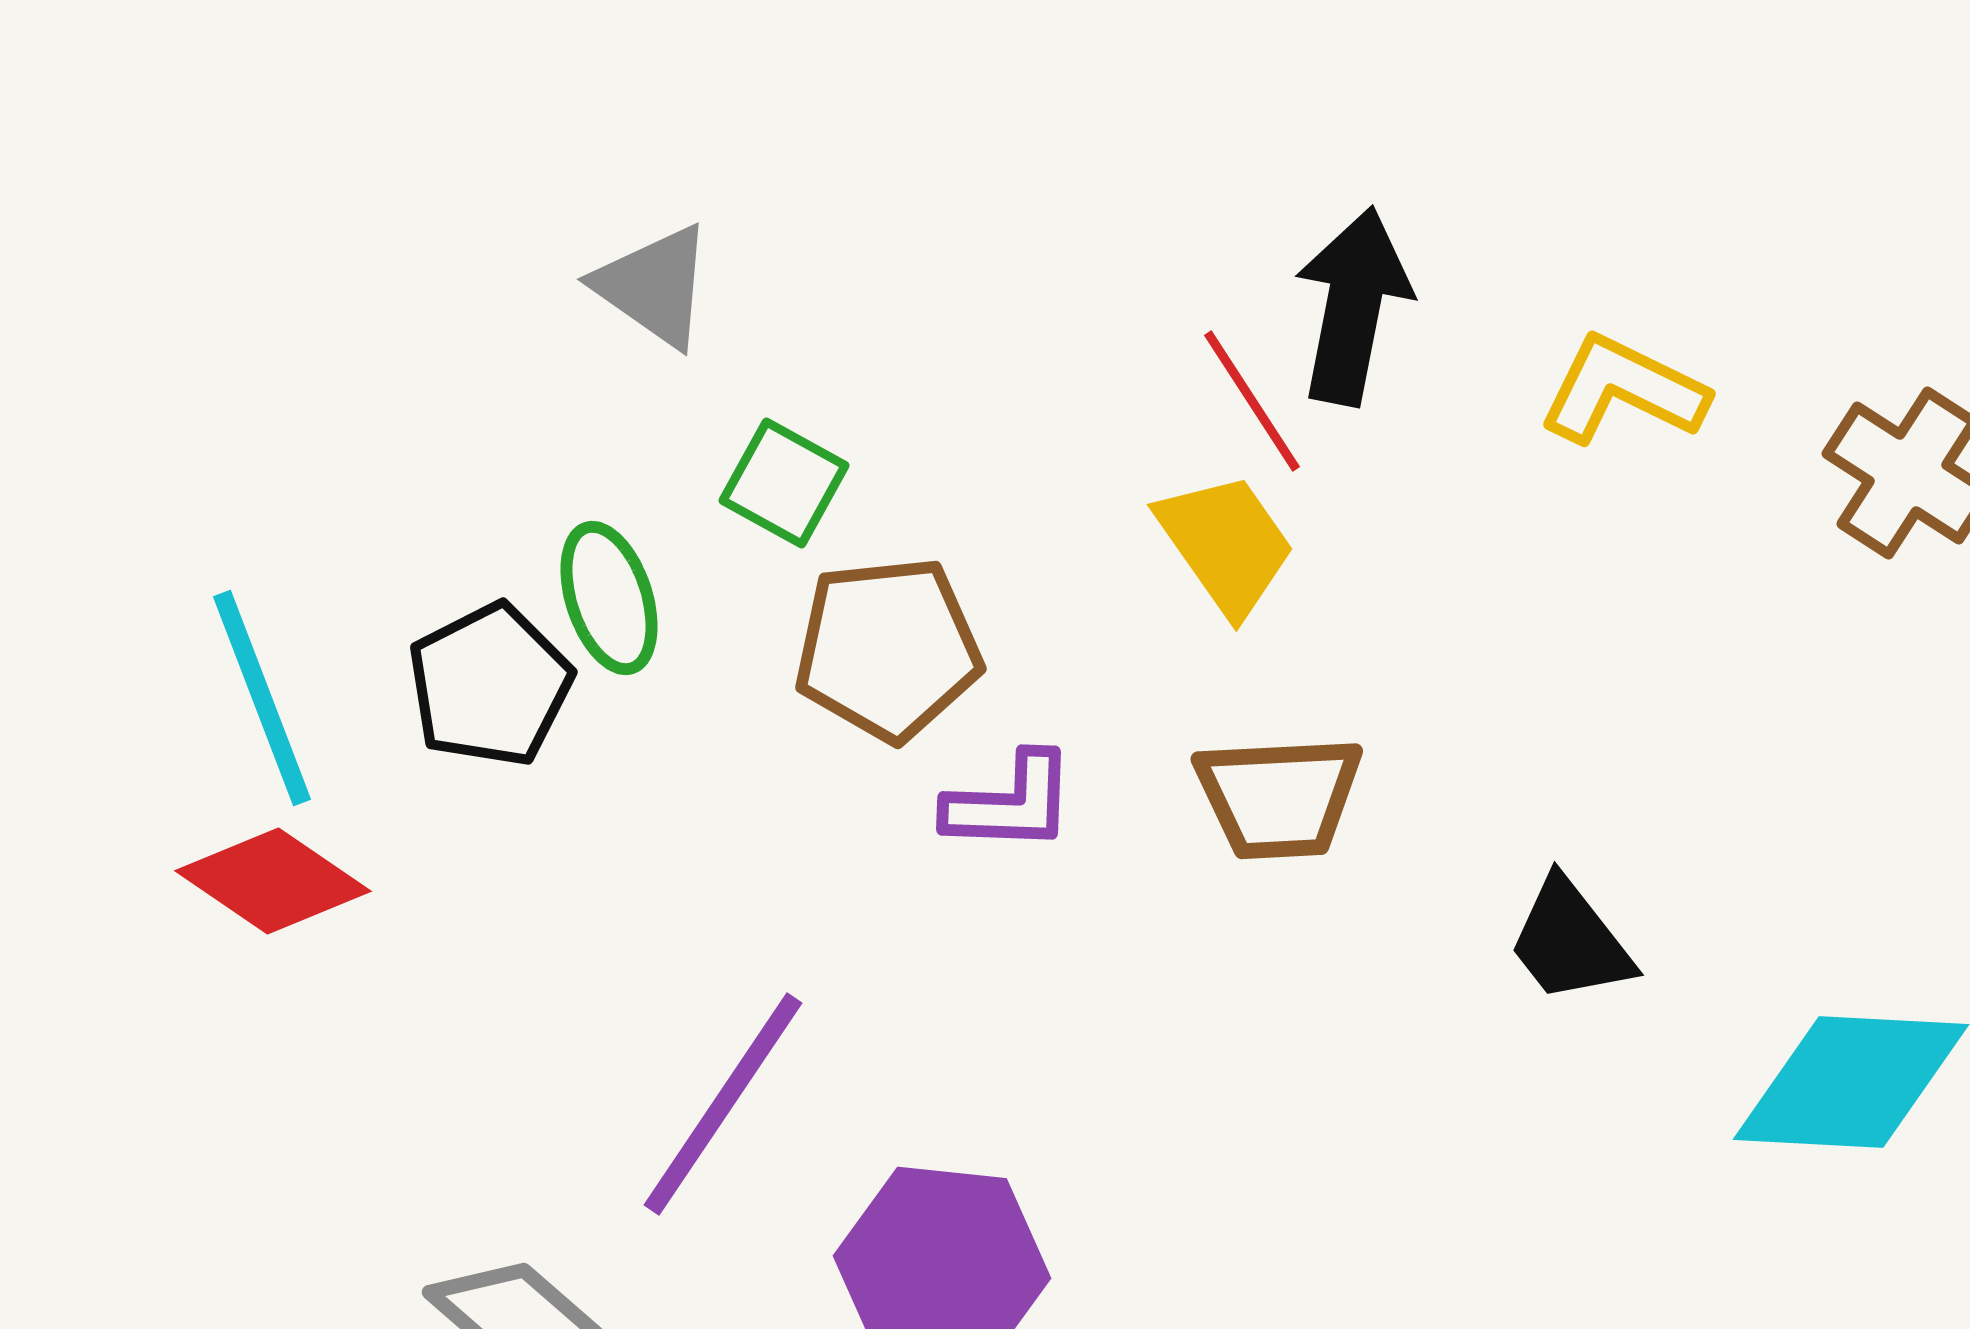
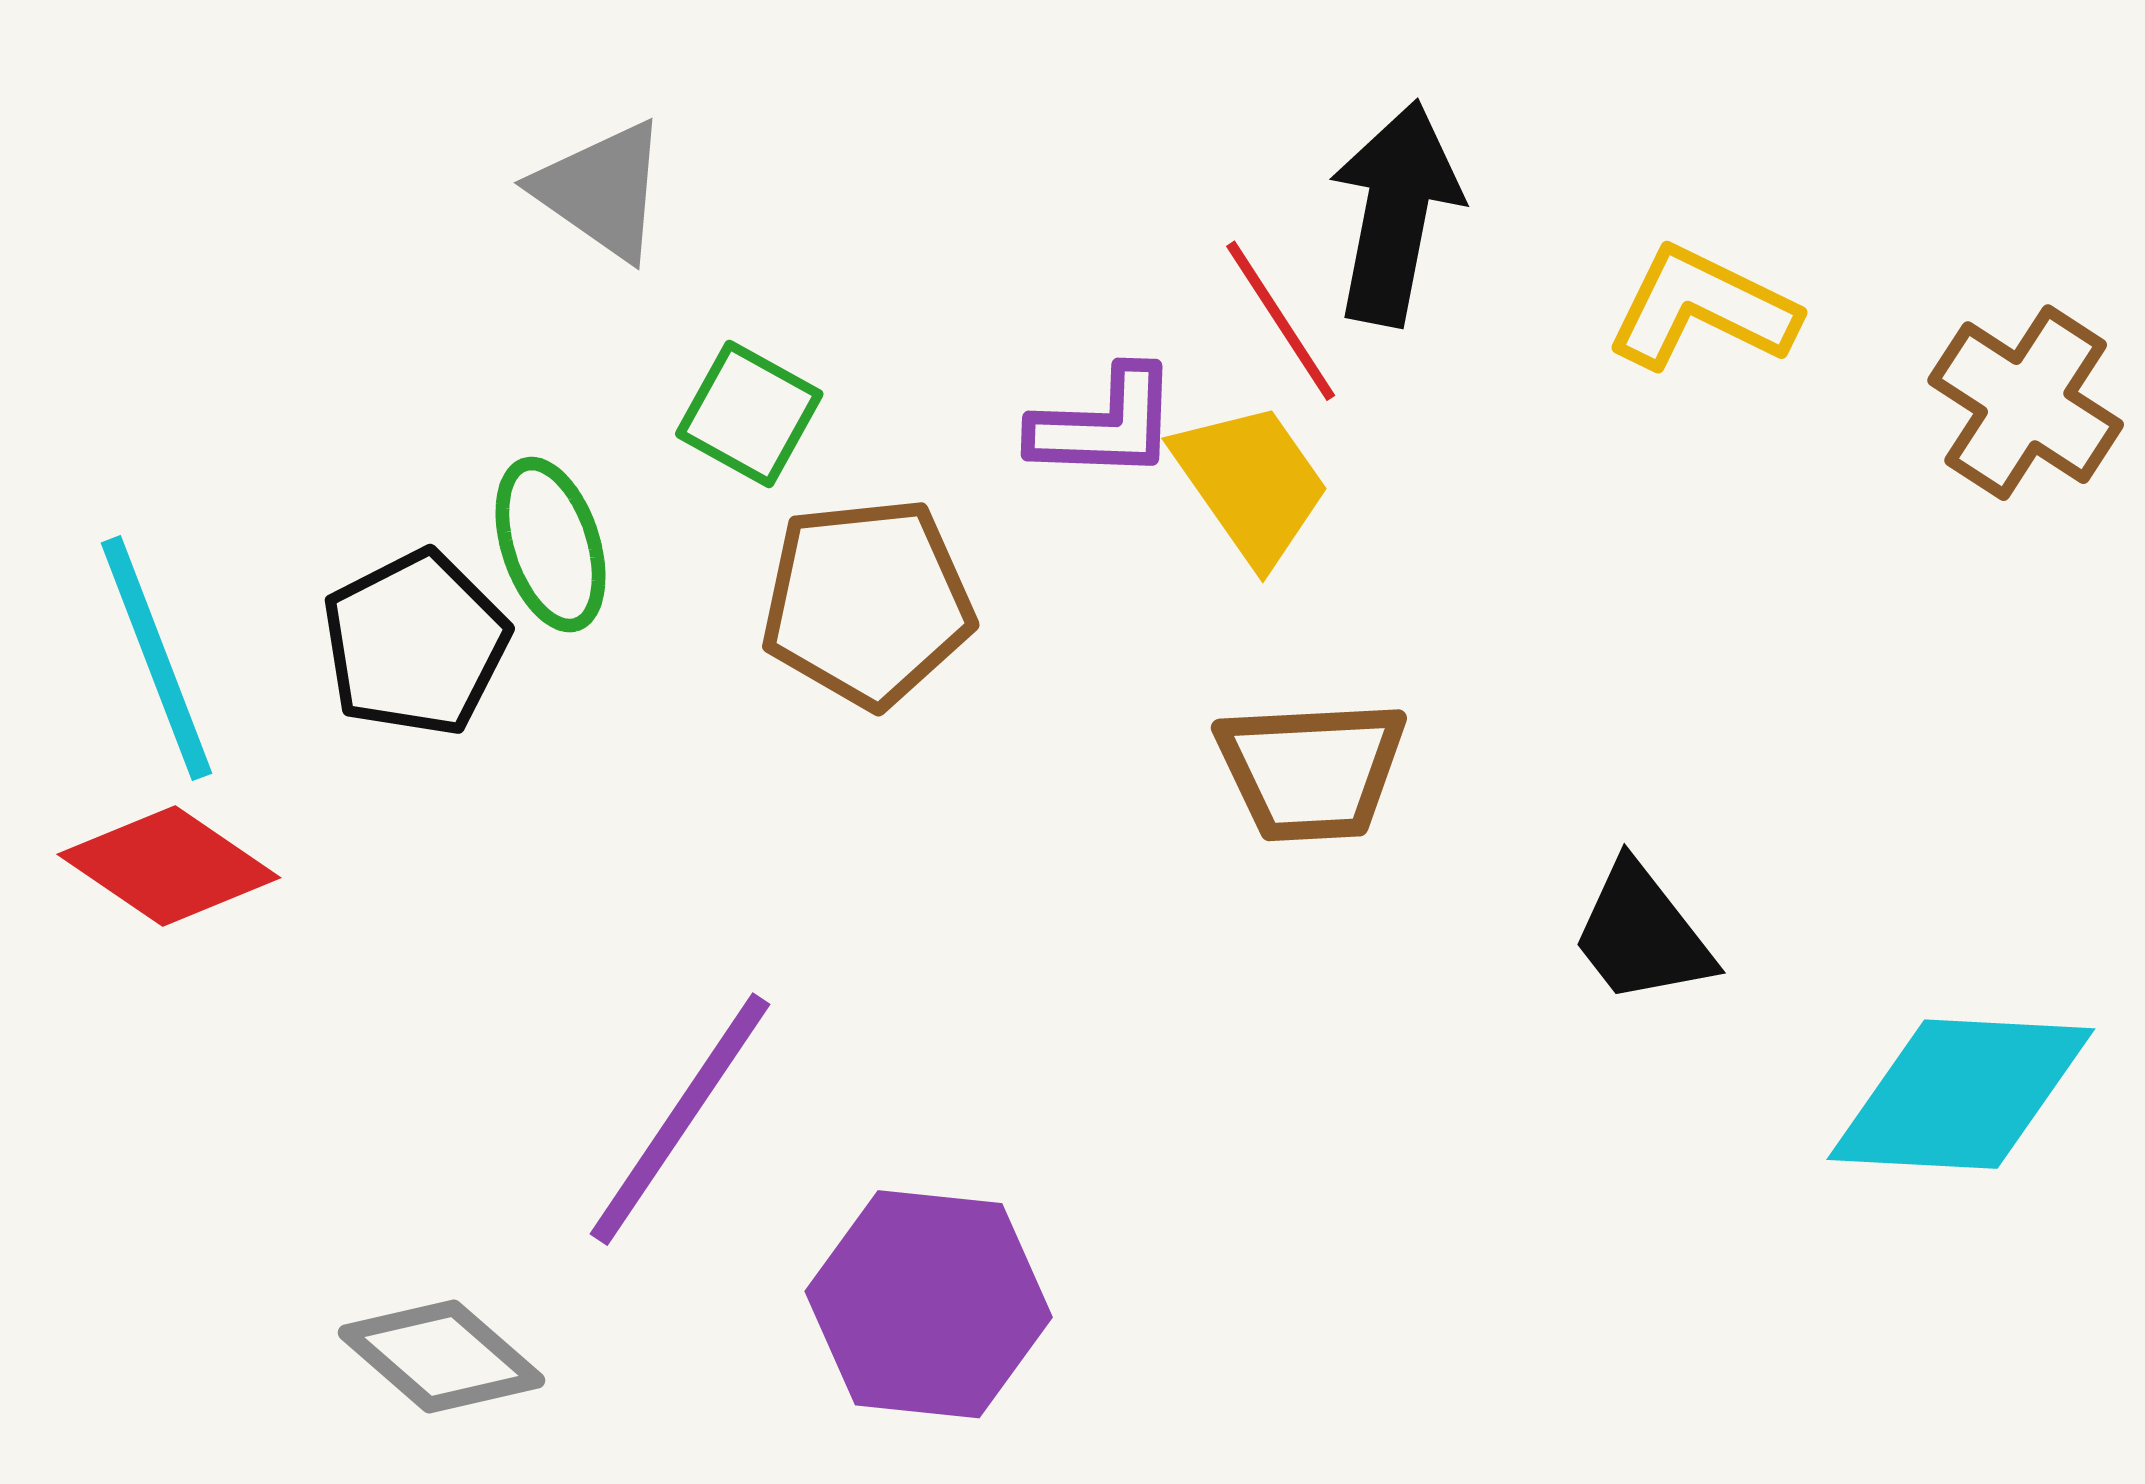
purple L-shape: (1010, 803) -> (1105, 424), moved

